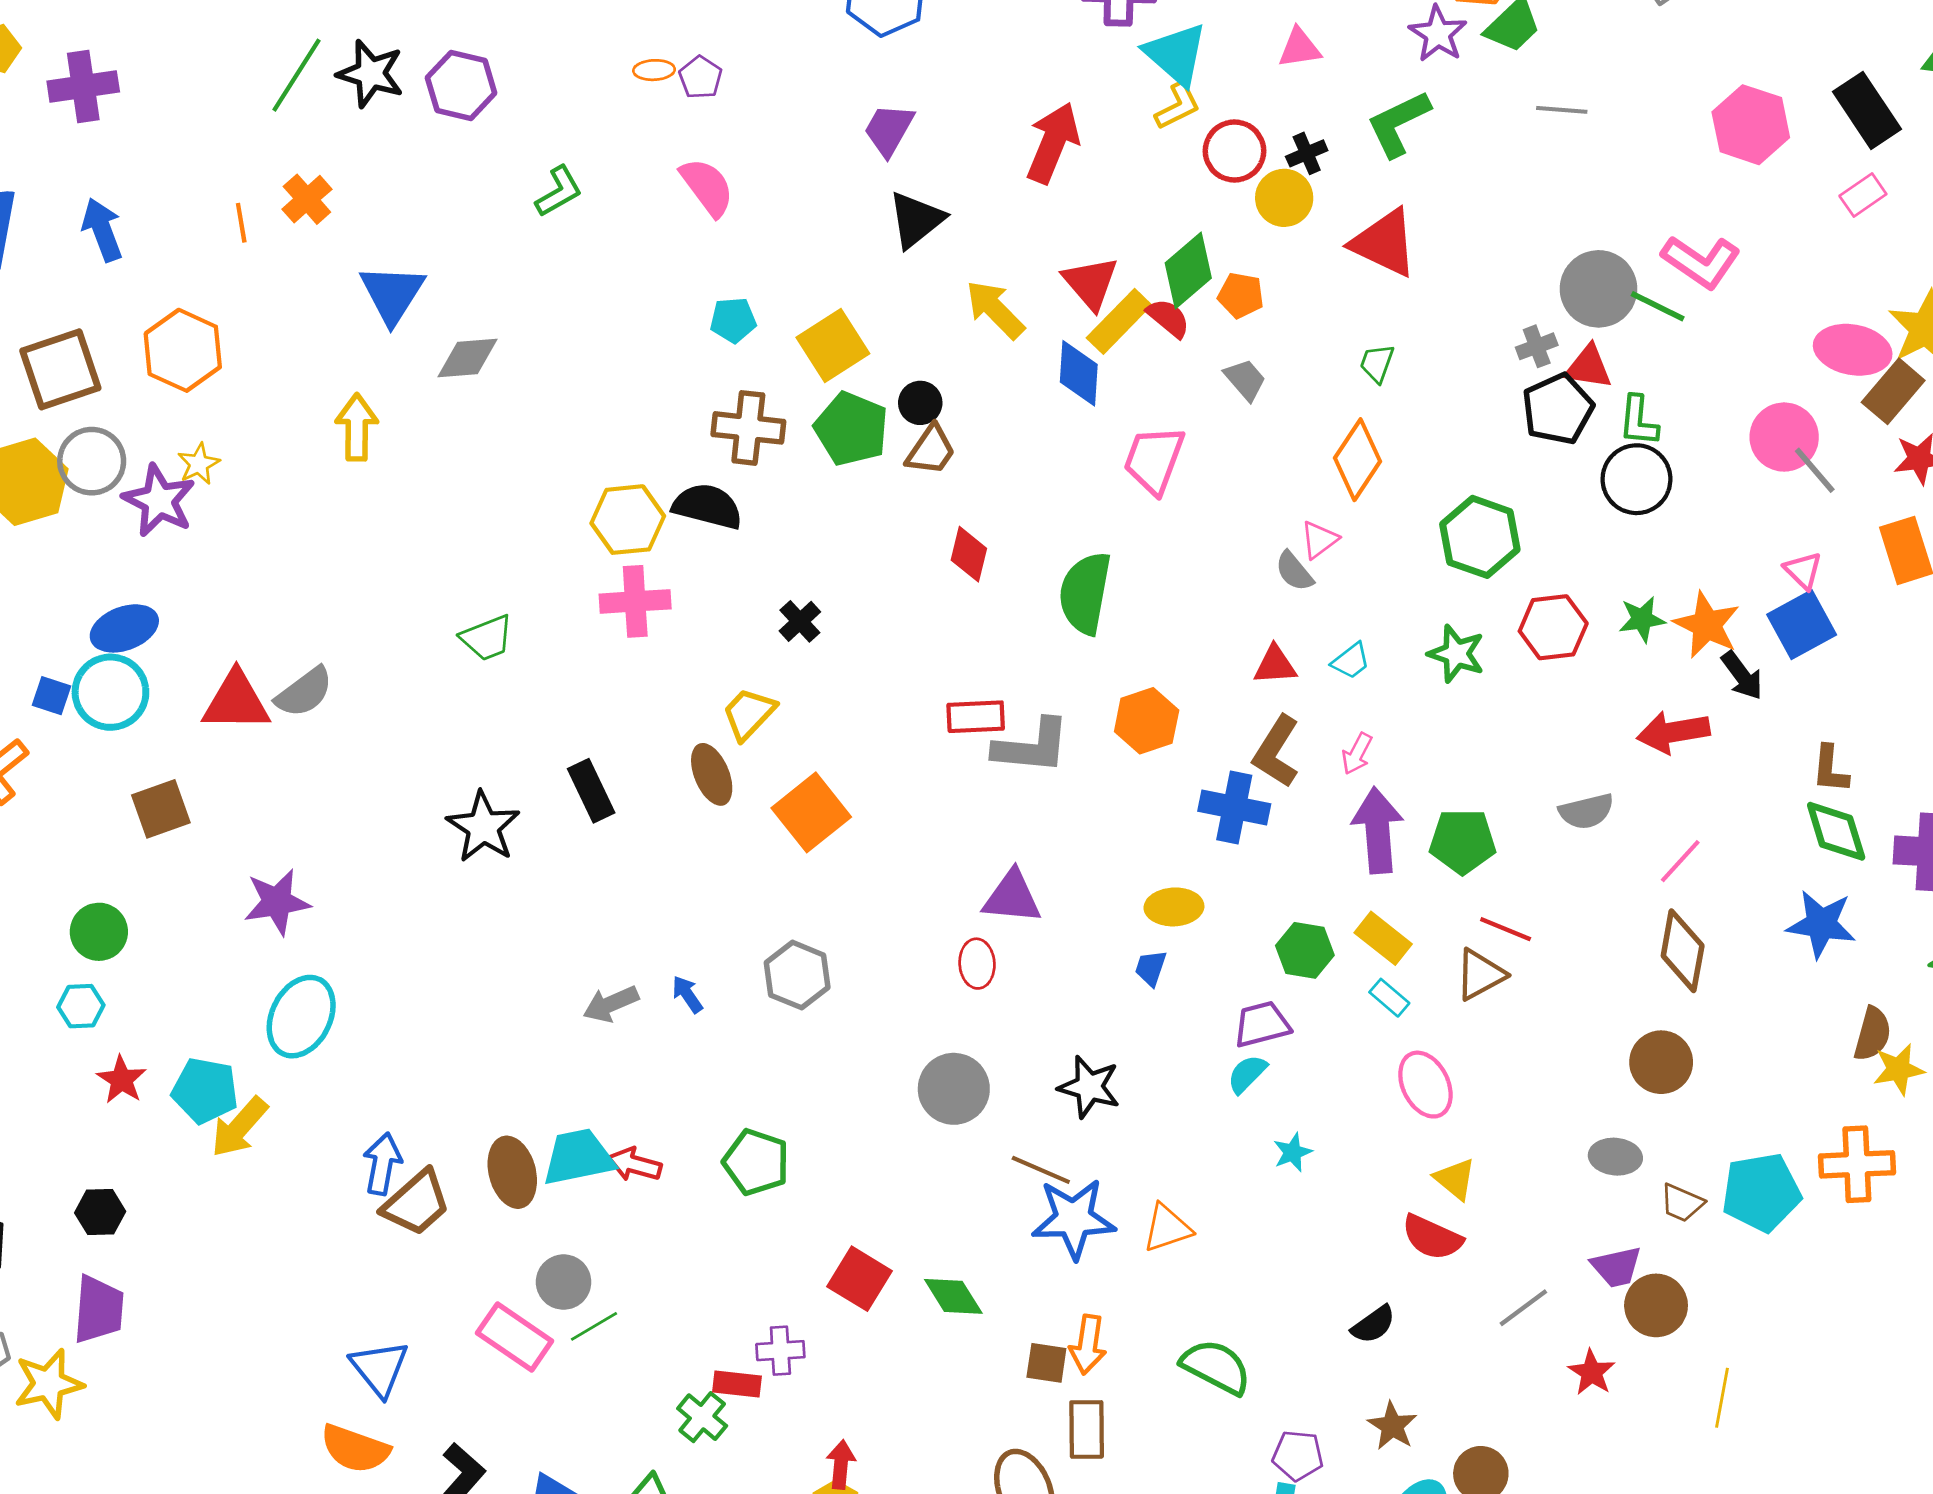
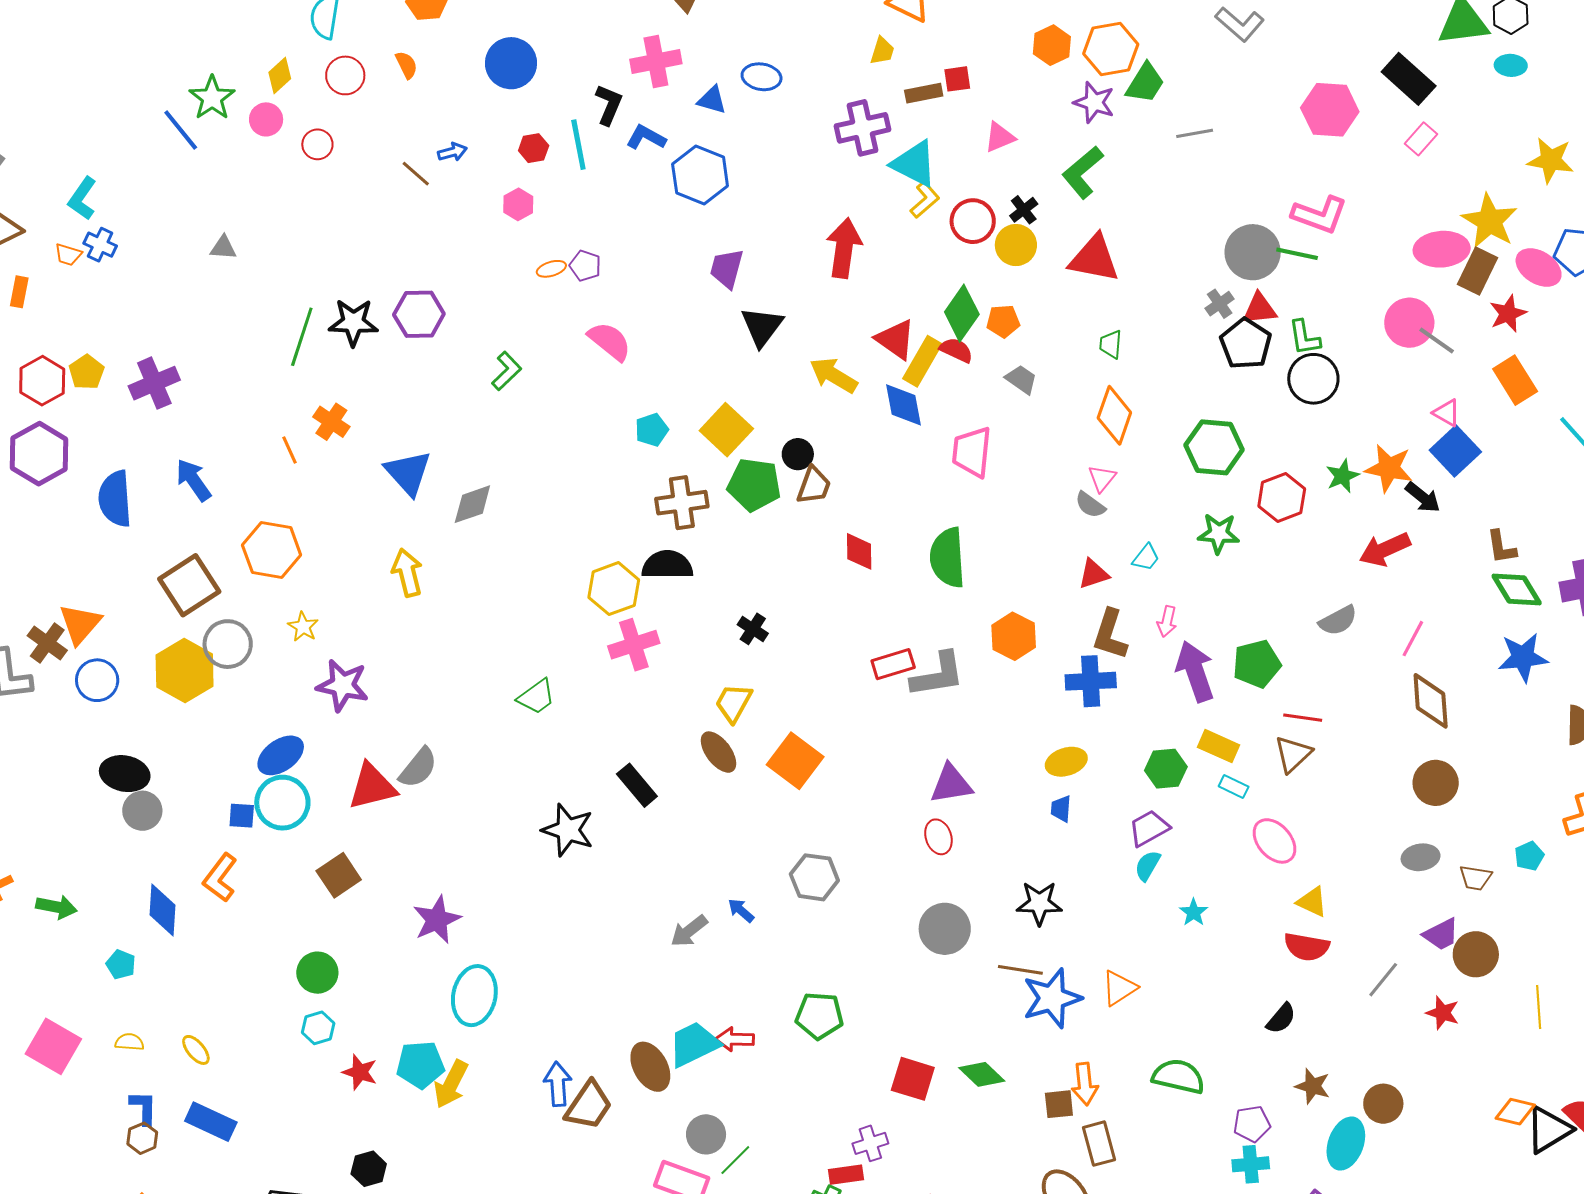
purple star: (159, 501) -> (343, 685), moved
cyan pentagon: (1761, 1192) -> (1529, 856), size x0.5

